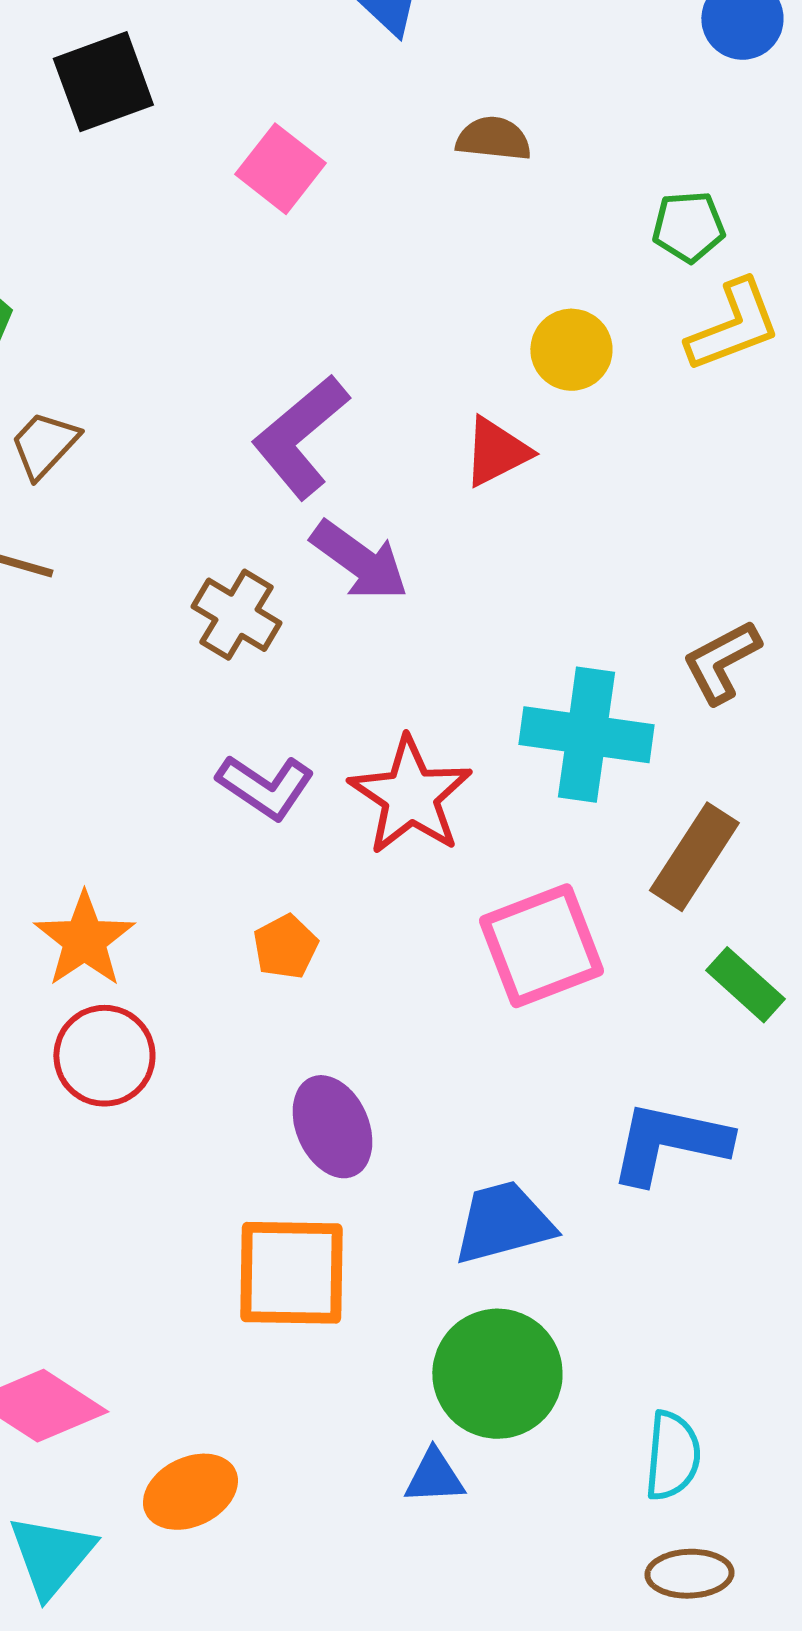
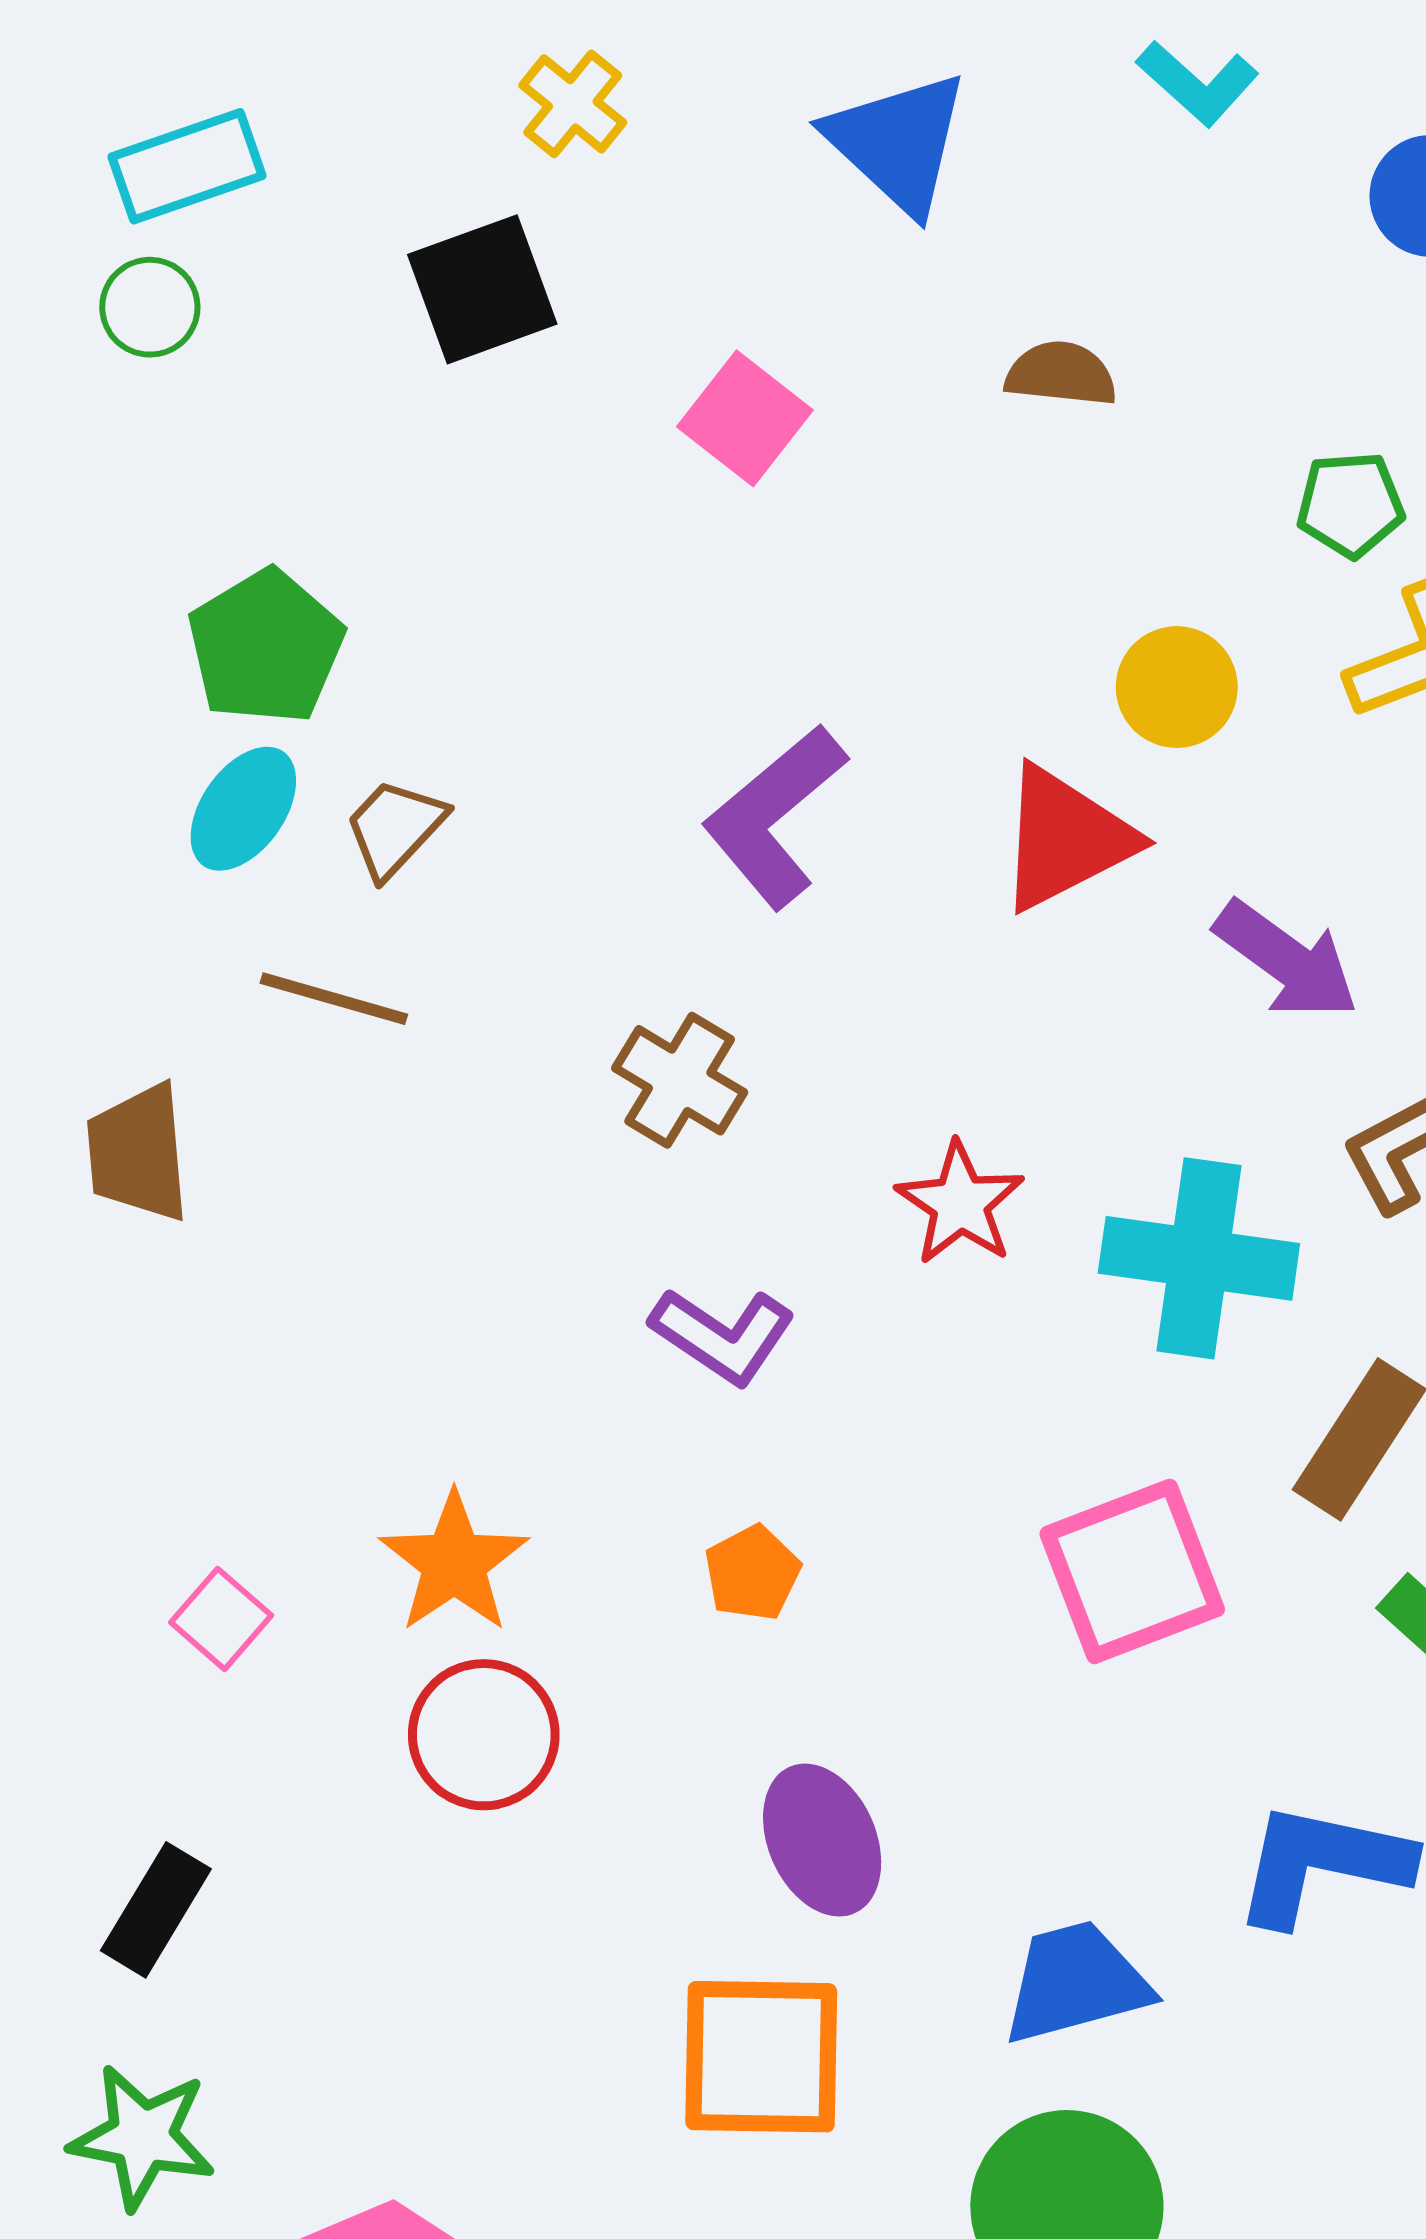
red triangle: (496, 452) -> (1065, 838), size x1.4
purple arrow: (359, 561) -> (1287, 960), moved
red star: (410, 796) -> (960, 1203), moved, size x0.7

